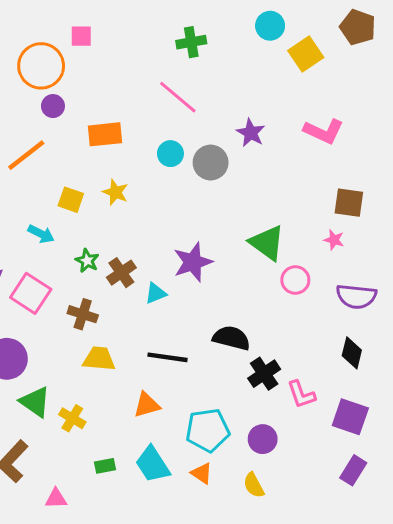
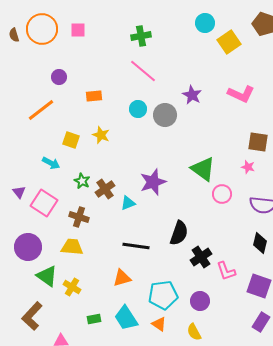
green cross: (191, 42) -> (141, 36), moved
orange circle: (41, 66) -> (42, 29), moved
orange rectangle: (105, 134) -> (94, 96), size x0.7
black semicircle: (231, 338) -> (179, 233), turned 95
yellow trapezoid: (99, 359) -> (72, 247), moved

